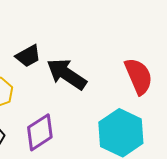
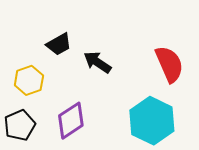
black arrow: (67, 74) -> (97, 62), size x0.7

